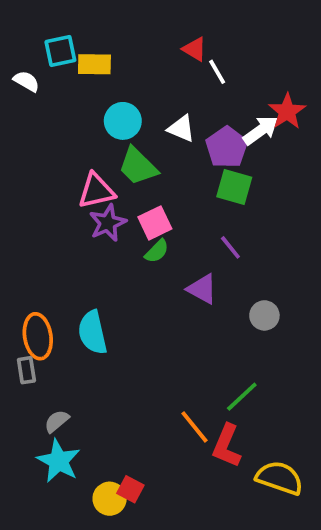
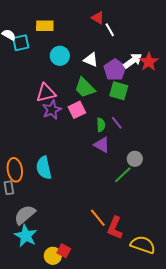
cyan square: (60, 51) -> (21, 43), moved
red star: (287, 111) -> (149, 62), moved
green trapezoid: (138, 166) -> (85, 88), moved
green semicircle: (157, 251) -> (101, 125), moved, turned -48
green line: (242, 397) -> (123, 175), moved
gray semicircle: (57, 421) -> (25, 215), size x1.6

